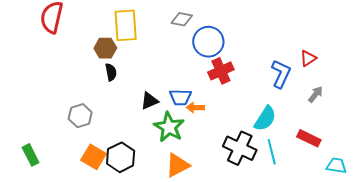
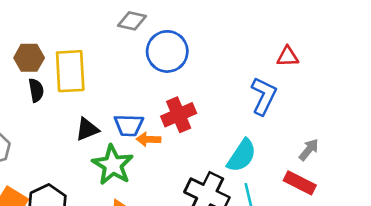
yellow rectangle: (126, 25) -> (70, 71), moved
red triangle: (308, 58) -> (288, 57), moved, turned 30
red cross: (221, 71) -> (179, 115), moved
gray arrow: (316, 94) -> (309, 150), moved

